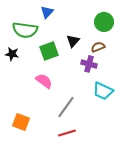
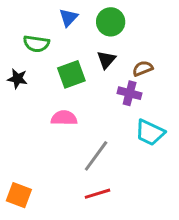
green circle: (104, 22) -> (111, 22), moved
green semicircle: (25, 30) -> (36, 44), size x0.7
pink semicircle: (44, 81) -> (64, 118), turned -36
orange square: (21, 122) -> (19, 195), moved

